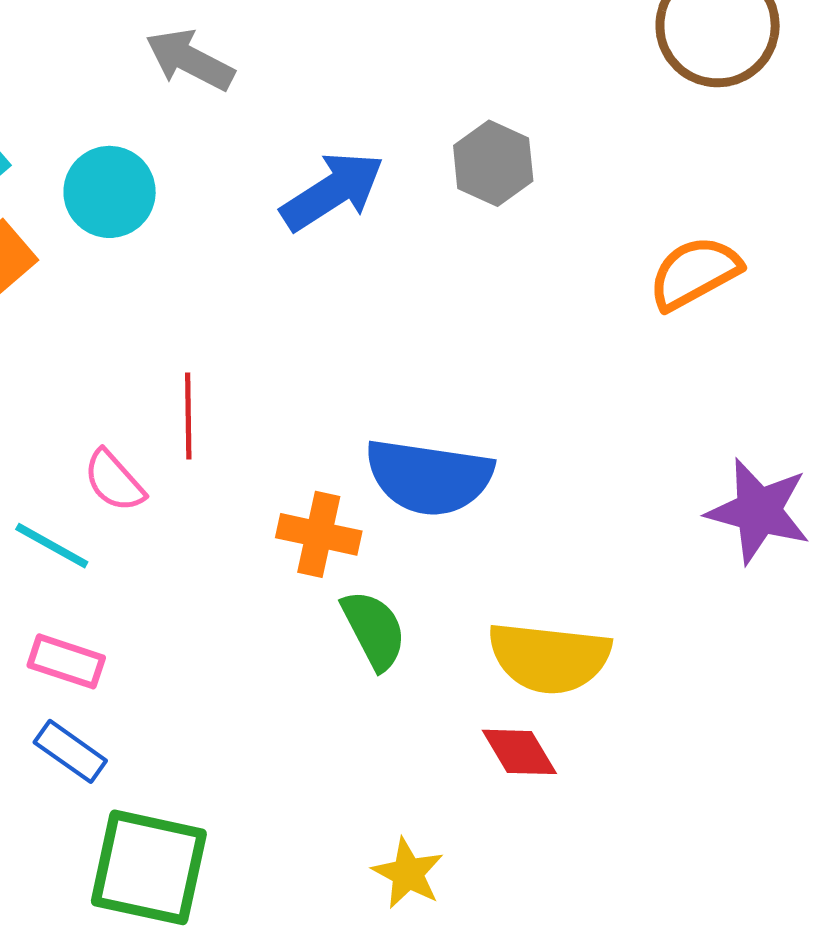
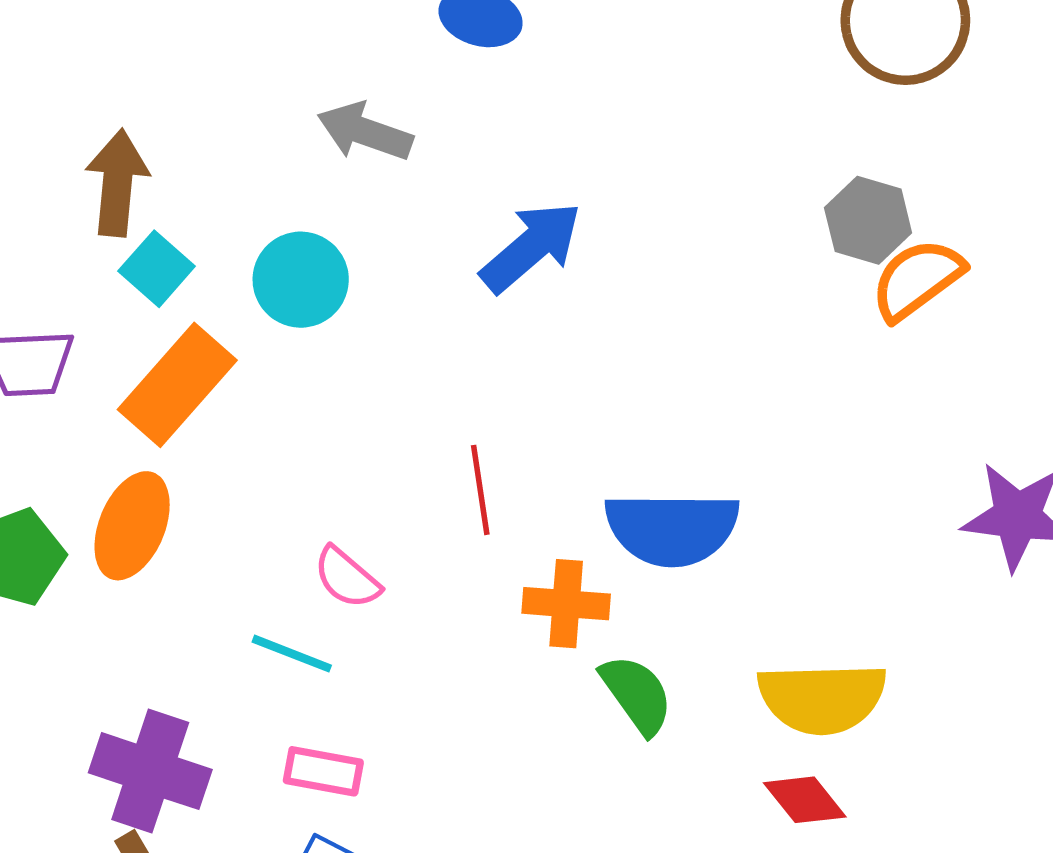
gray hexagon: (493, 163) -> (868, 220), moved
red line: (188, 416) -> (480, 490), moved

